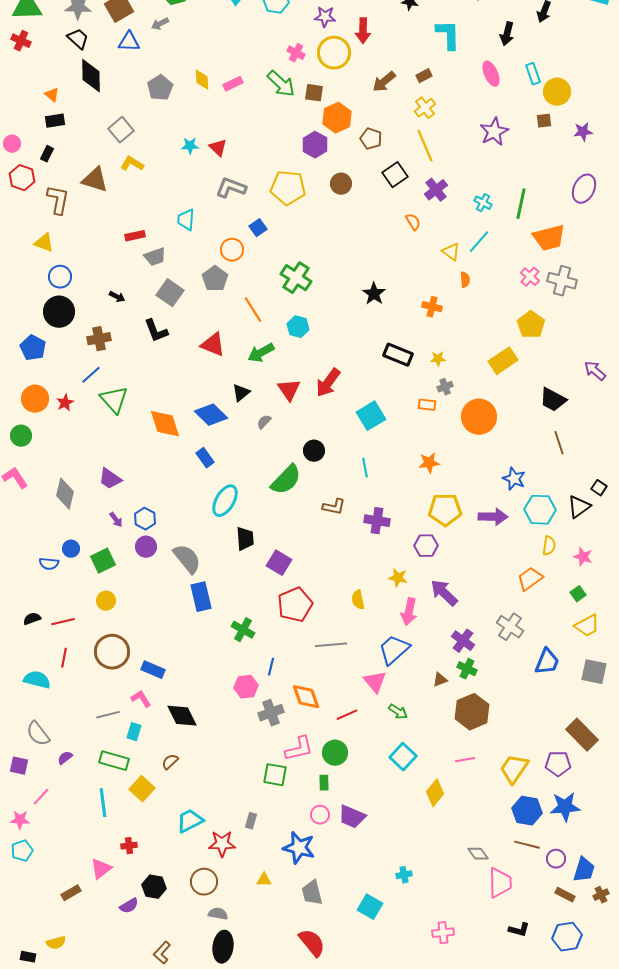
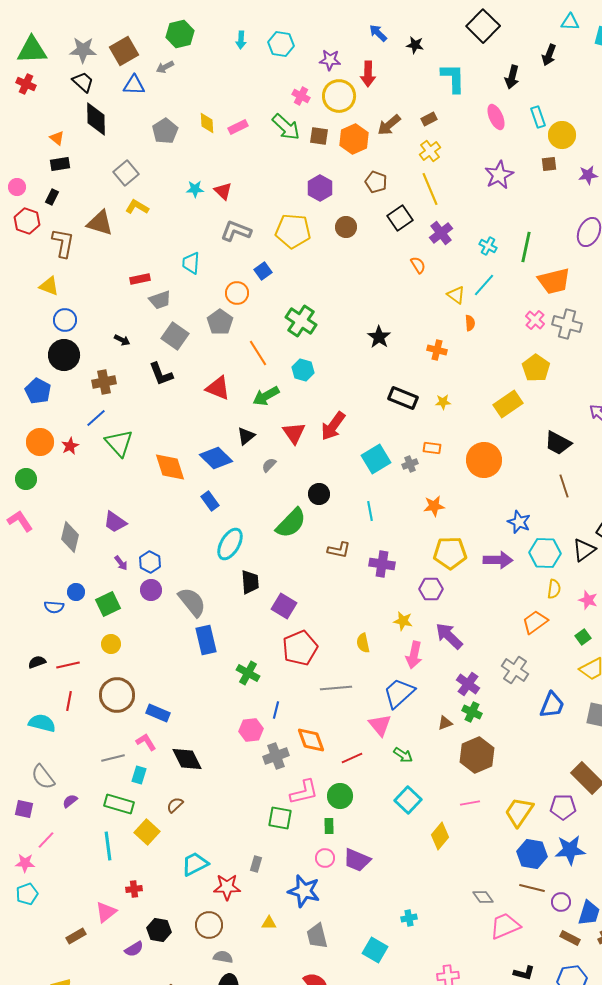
orange hexagon: (337, 118) -> (354, 139), moved
gray cross: (445, 387) -> (410, 464), moved
pink trapezoid: (500, 883) -> (505, 926), turned -112

